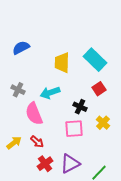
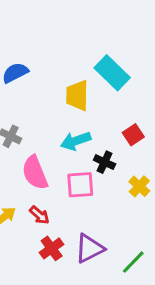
cyan rectangle: (95, 60) -> (112, 73), moved
cyan arrow: (50, 93) -> (76, 141), moved
pink square: (74, 129) -> (80, 185), moved

